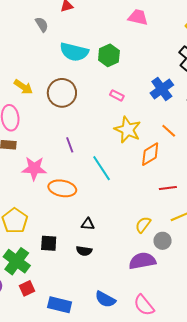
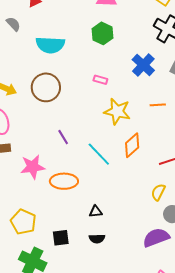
green hexagon: (109, 55) -> (102, 33), moved
orange line: (169, 131) -> (158, 105), turned -35
orange diamond: (150, 154) -> (132, 145), moved
yellow semicircle: (143, 225) -> (158, 192), moved

